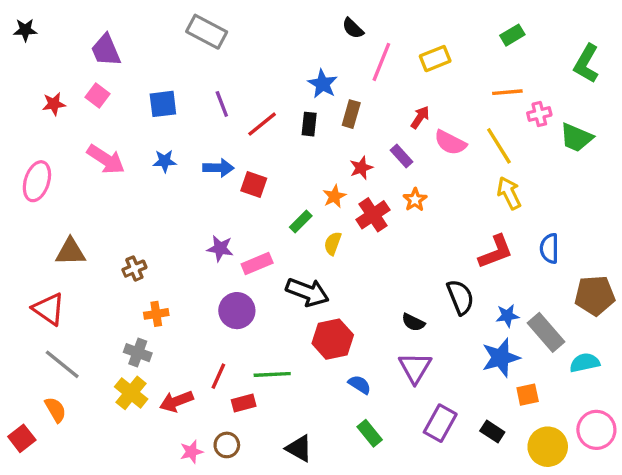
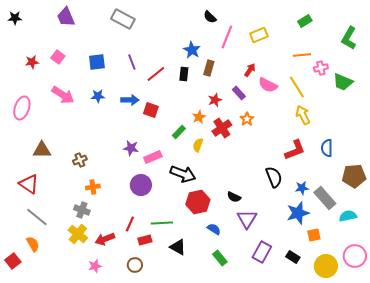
purple trapezoid: (106, 50) -> (66, 17), moved
black semicircle: (413, 322) -> (234, 197), moved
black triangle: (299, 448) -> (178, 247), moved
pink star: (192, 452) -> (95, 266), moved

